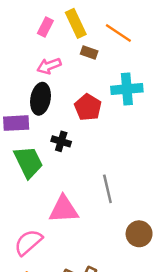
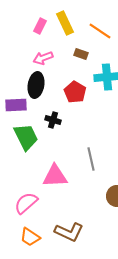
brown rectangle: (89, 53) -> (81, 54), moved

